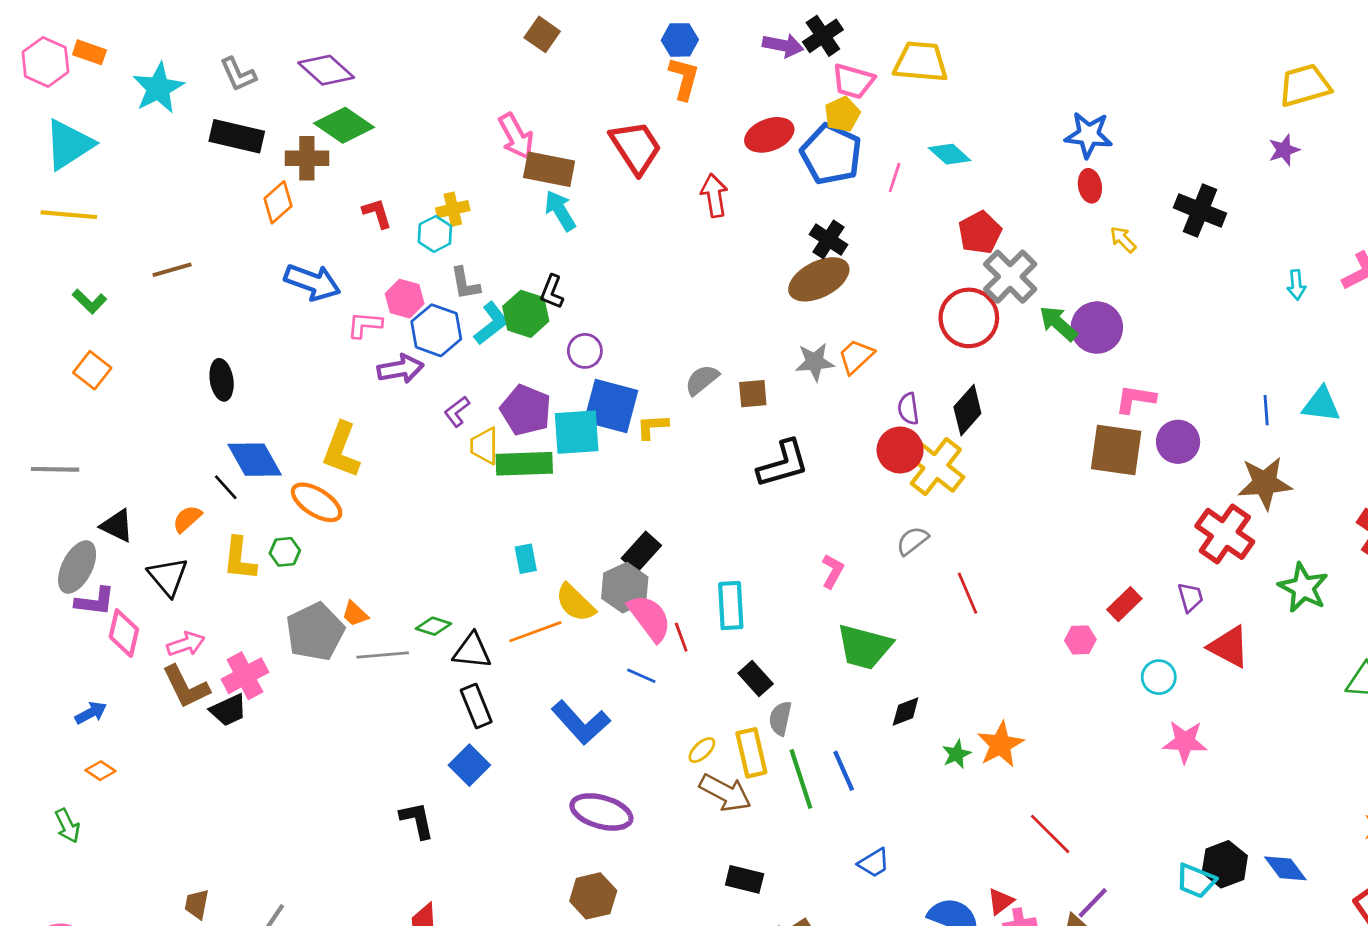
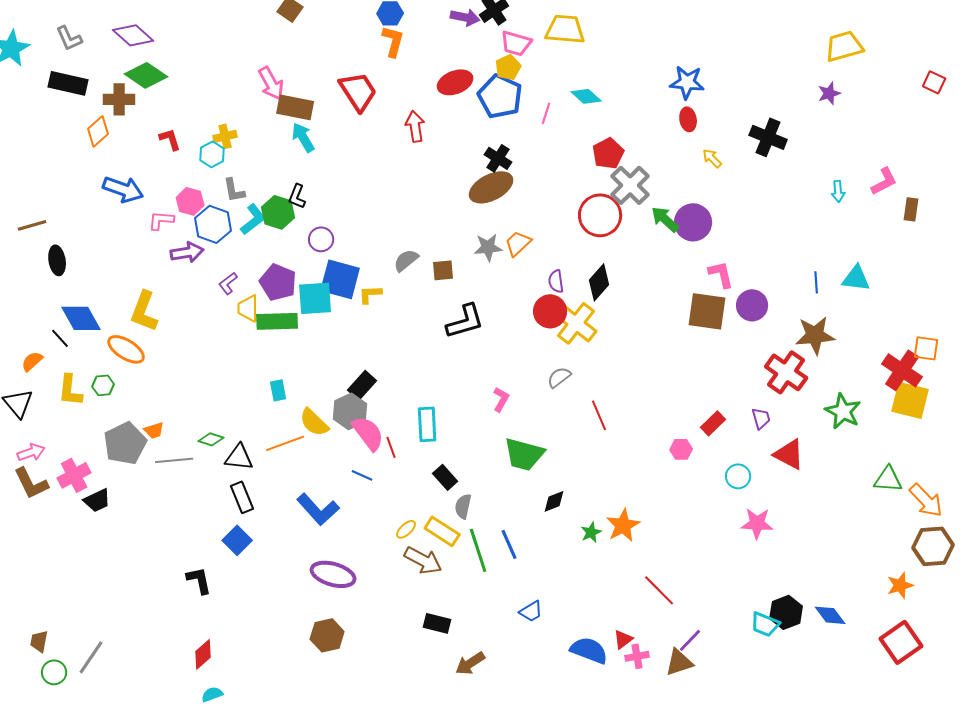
brown line: (172, 270) -> (32, 225), moved
pink L-shape: (1135, 399) -> (721, 274), turned 68
orange trapezoid: (355, 614) -> (154, 430), turned -60
black trapezoid: (228, 710) -> (97, 500), moved
yellow rectangle: (751, 753) -> (442, 531), turned -44

